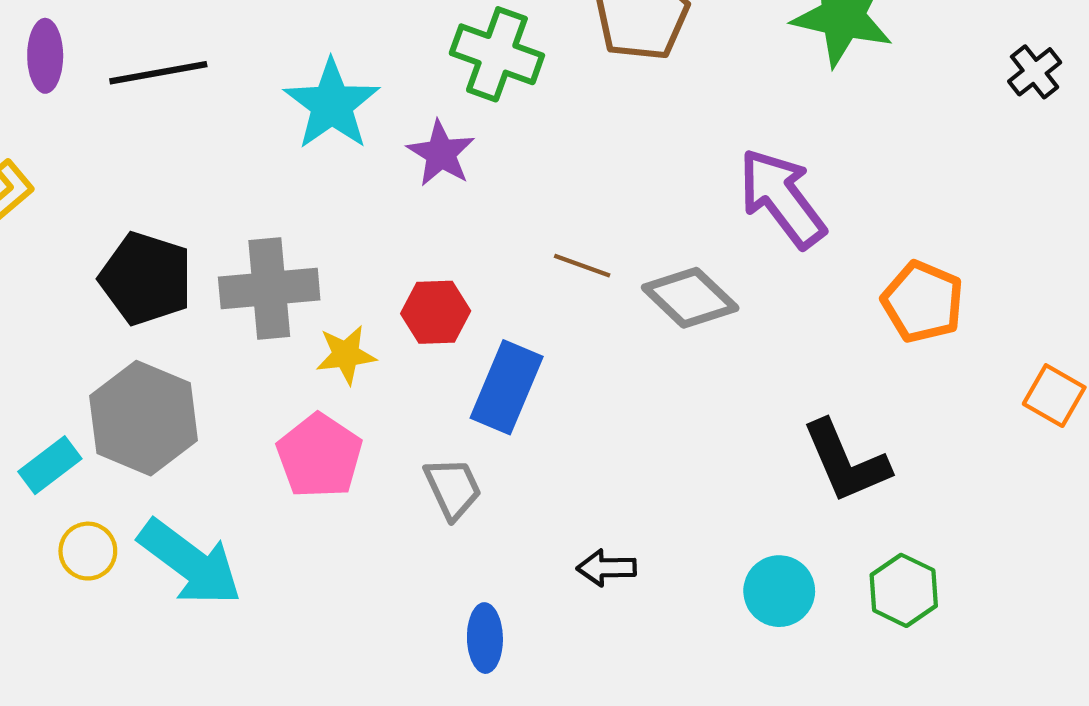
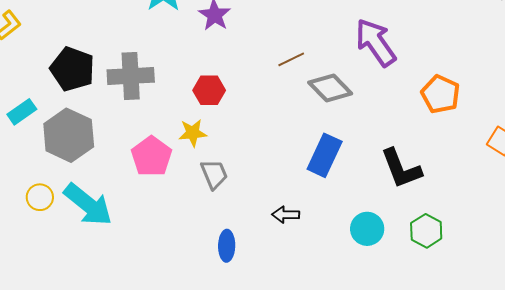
brown line: (582, 266) -> (291, 59), moved, turned -48
yellow star: (346, 355) -> (193, 133), moved
blue rectangle: (507, 387) -> (325, 155), moved
cyan rectangle: (50, 465) -> (22, 112), moved

